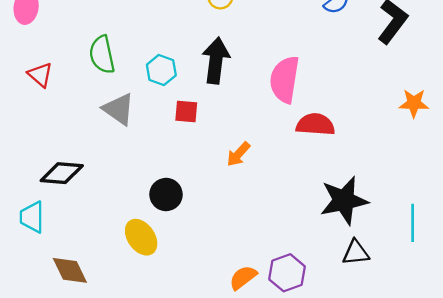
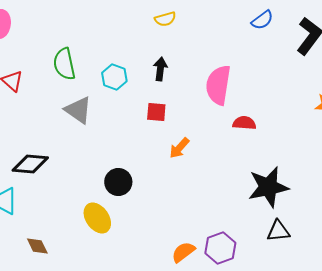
black arrow: (216, 61) -> (160, 69), size x0.6
red square: (186, 111) -> (156, 112), moved
red semicircle: (315, 125) -> (244, 123), size x0.7
brown diamond: (70, 270) -> (37, 246), size x0.7

